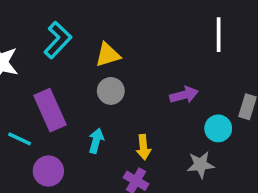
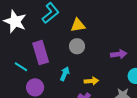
yellow arrow: (143, 147) -> (91, 81), turned -96

